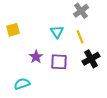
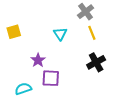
yellow line: (80, 37) -> (92, 33), moved
purple square: (59, 62) -> (51, 78), moved

